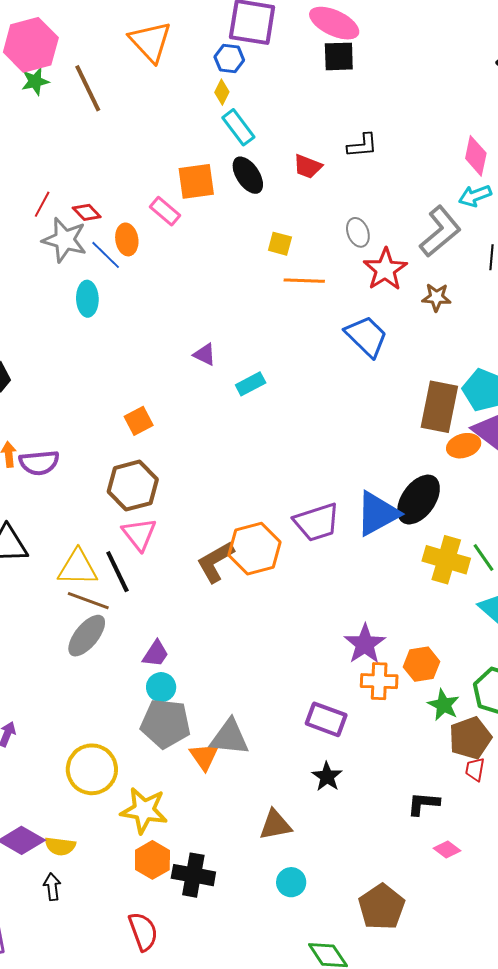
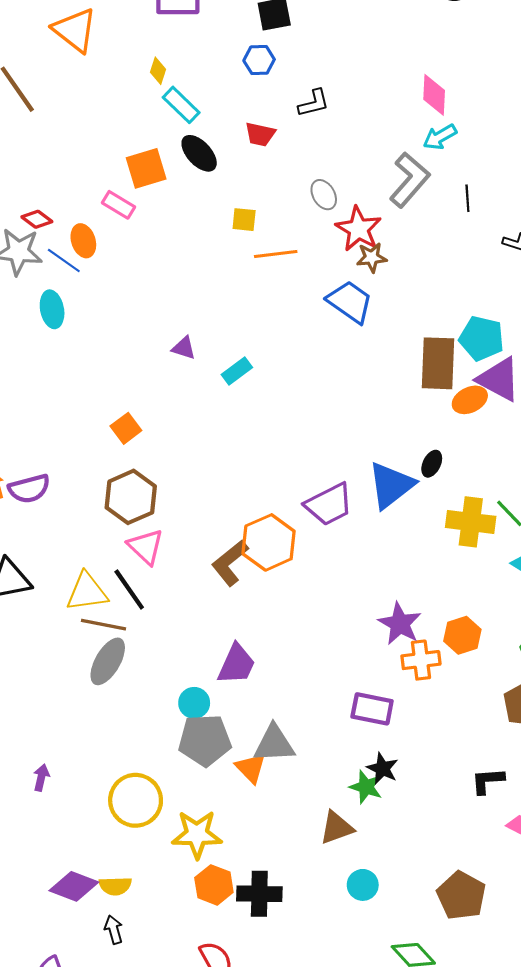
blue hexagon: (229, 58) -> (259, 60), moved
brown star: (436, 297) -> (372, 257), moved
black ellipse: (419, 500) -> (432, 464), size x0.5
purple trapezoid: (156, 654) -> (236, 664), moved, size x1.4
green star: (444, 705) -> (366, 787), moved

